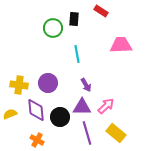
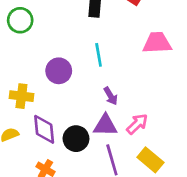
green circle: (53, 28) -> (20, 20), moved
purple circle: (48, 83) -> (59, 71), moved

